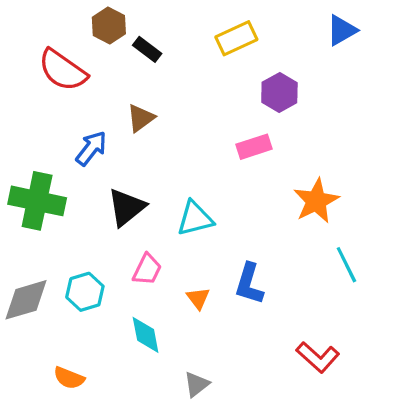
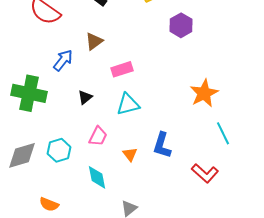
pink rectangle: (254, 147) -> (122, 69), moved
black triangle: (126, 207) -> (85, 97), size x0.6
red L-shape: (318, 357) -> (205, 173), moved

